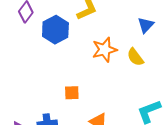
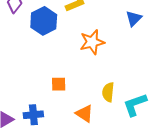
yellow semicircle: (135, 57) -> (108, 92), moved, turned 42

